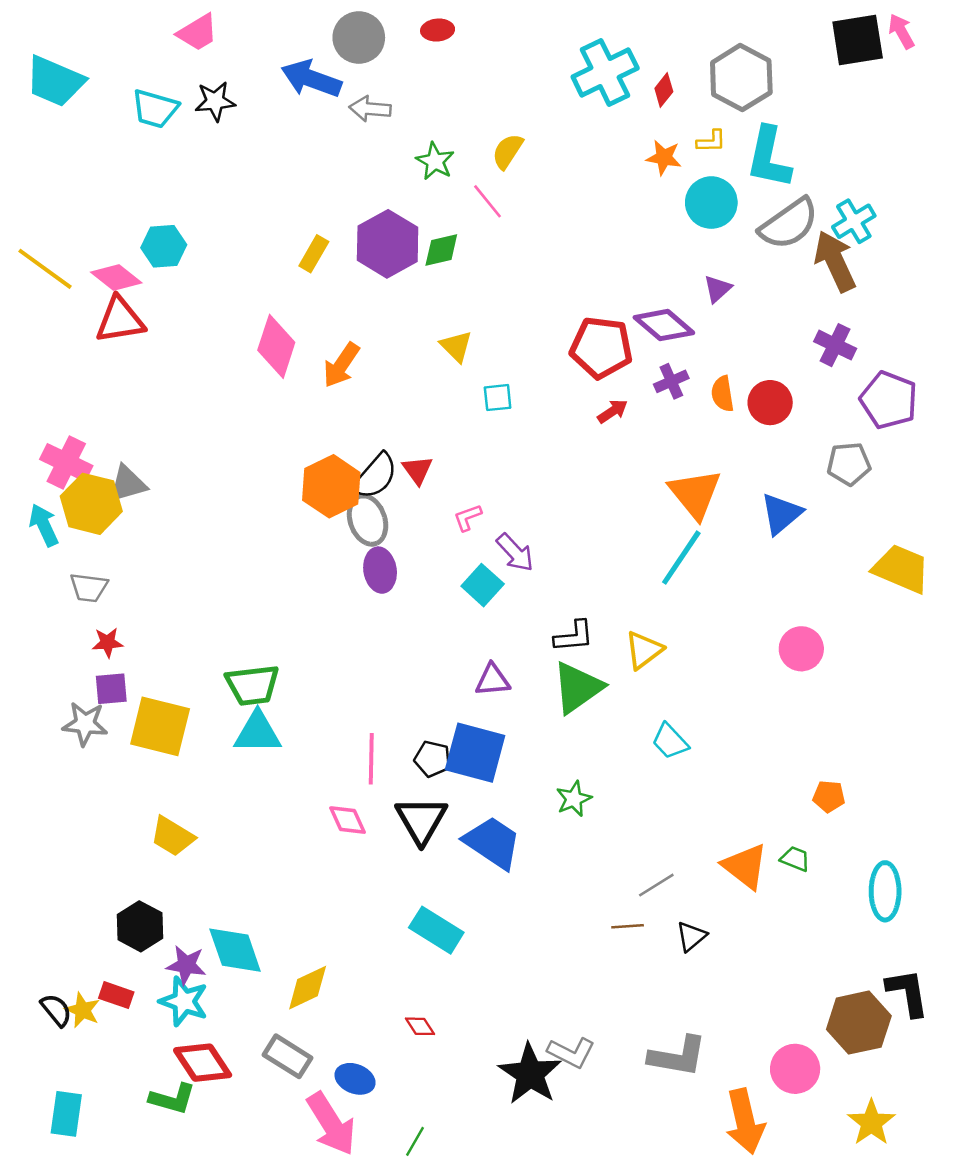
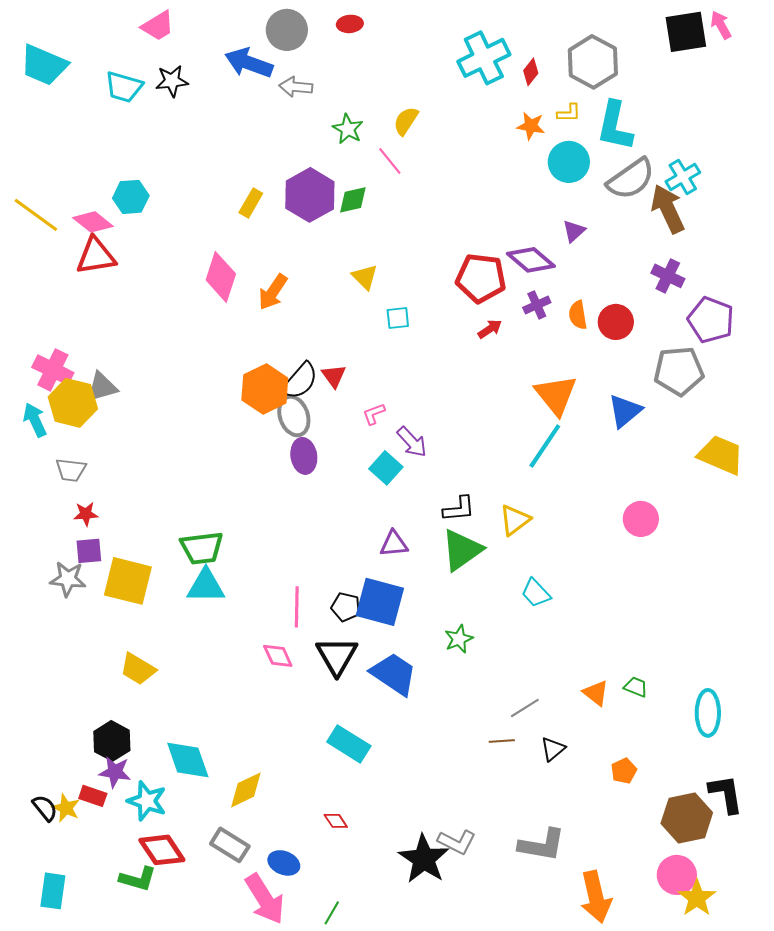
gray pentagon: (849, 464) -> (679, 371), size x1.4
orange pentagon: (829, 796) -> (624, 771), moved, turned -30
orange triangle: (745, 866) -> (596, 693), size x0.7
purple star: (186, 965) -> (115, 772), moved
pink circle: (795, 1069) -> (677, 875), moved

